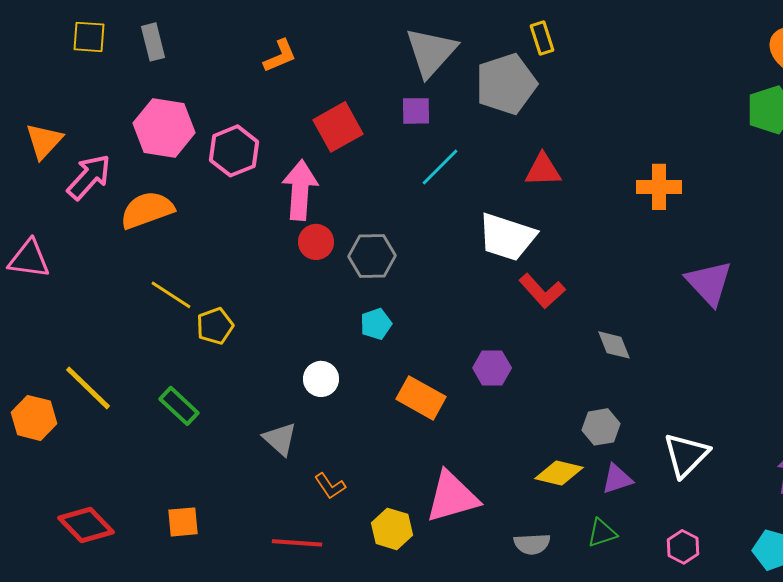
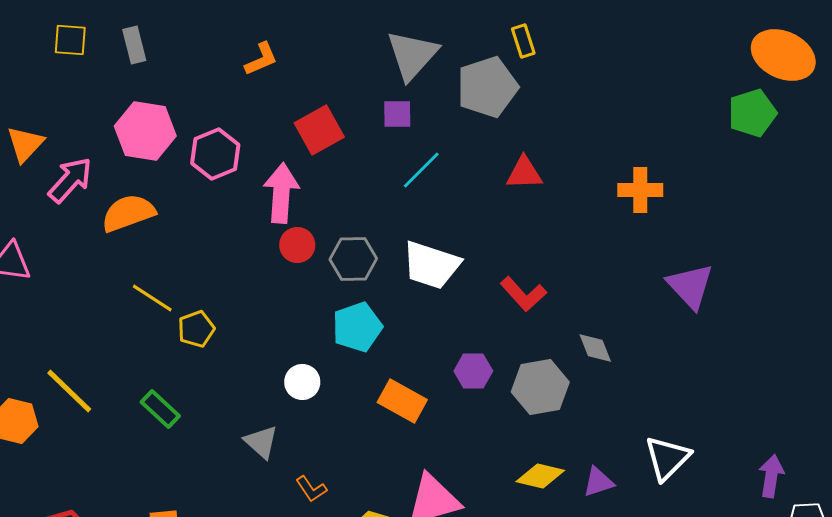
white trapezoid: (507, 237) -> (431, 265), moved
cyan pentagon: (376, 324) -> (357, 327), size x1.6
gray hexagon: (601, 427) -> (540, 387), moved, size x1.5

